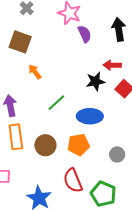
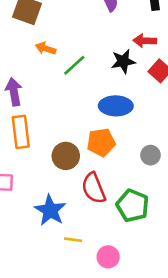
orange arrow: (35, 72) -> (46, 48), turned -35
green line: (56, 103) -> (74, 65), moved
brown circle: (45, 145) -> (66, 156), moved

